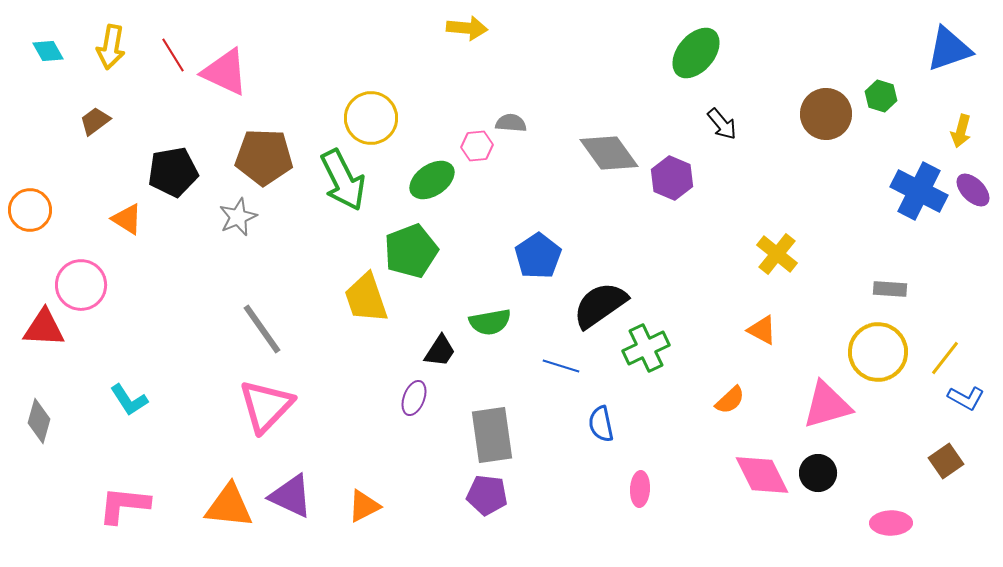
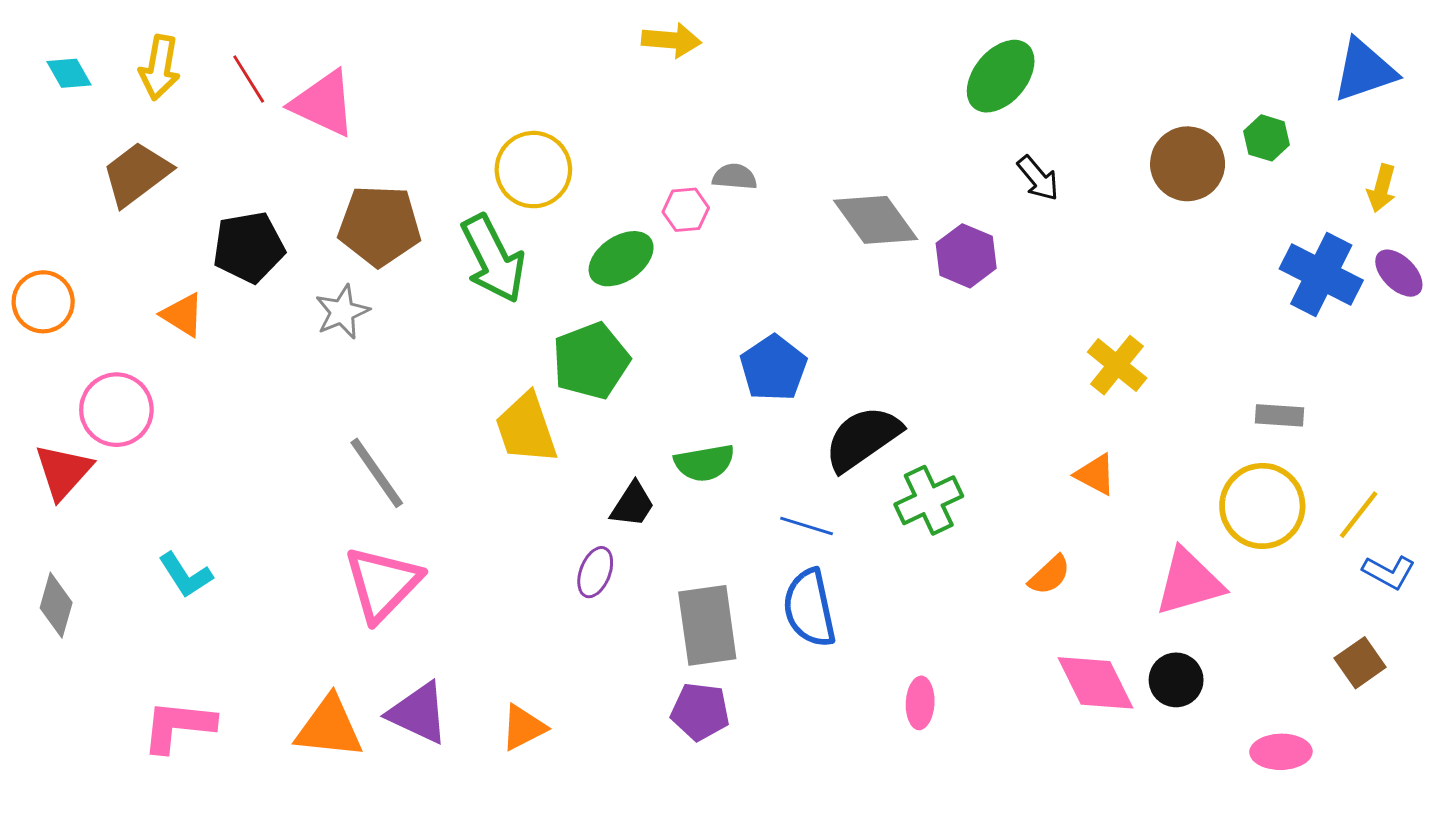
brown trapezoid: (95, 121) -> (137, 174), size x1.6
red triangle: (44, 328) -> (63, 471), turned -51
blue semicircle: (601, 424) -> (809, 608), moved, size x1.5

